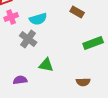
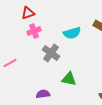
cyan semicircle: (38, 19) -> (72, 33), moved

